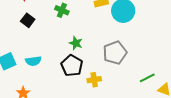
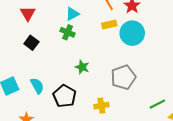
cyan semicircle: (33, 61) -> (37, 86), turned -112
black pentagon: (72, 66) -> (65, 96), moved

